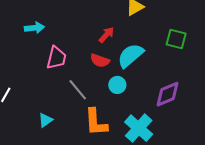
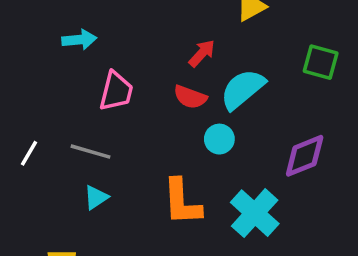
gray line: (78, 90) -> (90, 152), moved, turned -35

